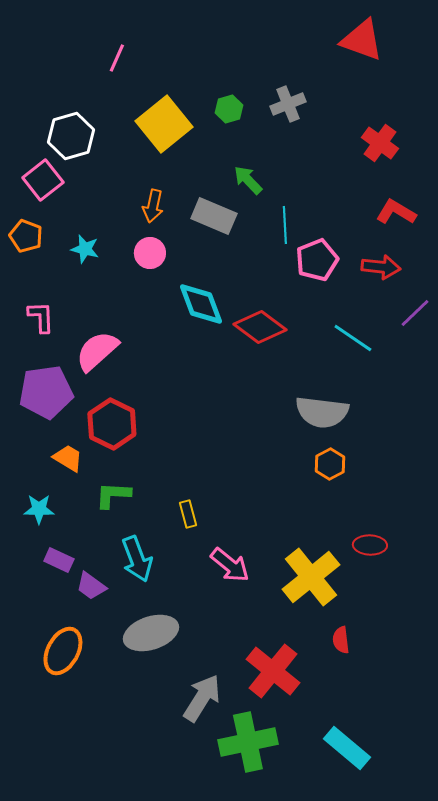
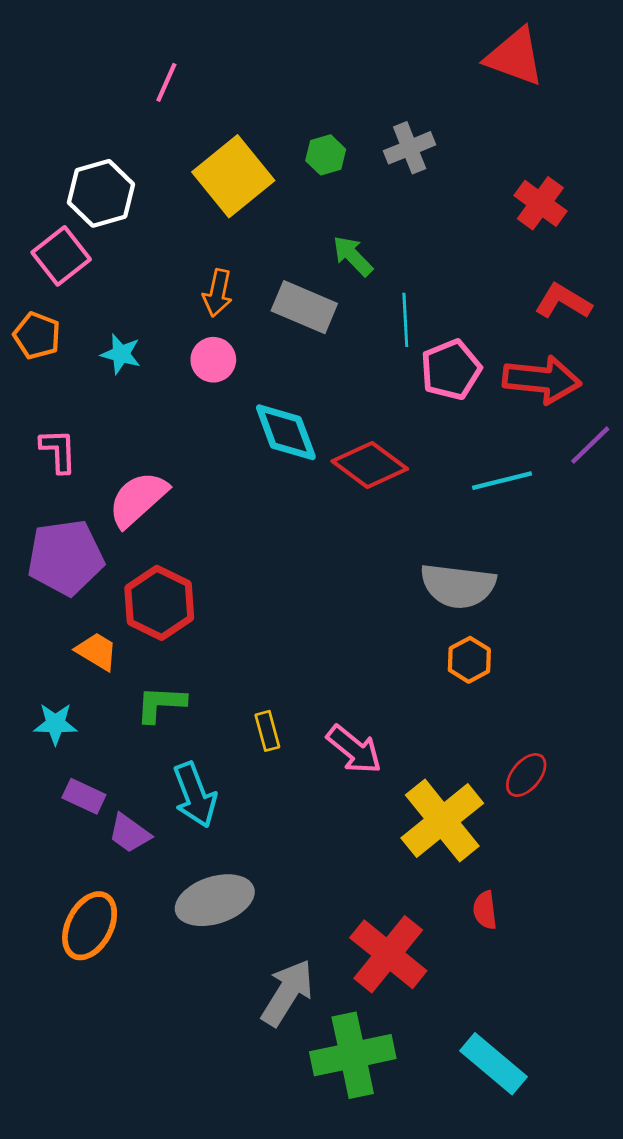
red arrow: (381, 267) -> (542, 380), size x1.4
cyan line: (353, 338) -> (502, 481), turned -48
red ellipse: (370, 545) -> (526, 775), turned -52
pink arrow: (230, 565) -> (354, 749), moved

